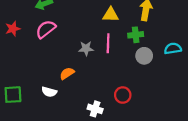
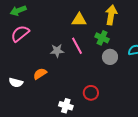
green cross: (136, 35) -> (102, 38), turned 32
pink line: (108, 43) -> (77, 46), turned -30
white semicircle: (49, 92) -> (16, 83), moved

